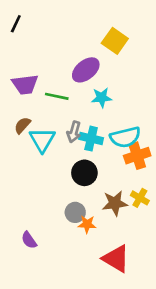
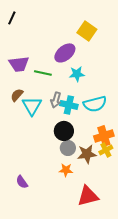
orange cross: (137, 156) -> (104, 136), moved
yellow cross: (140, 198) -> (106, 150), turned 32
gray circle: (75, 212) -> (68, 148), moved
red triangle: (116, 259) -> (88, 196), turned -45

